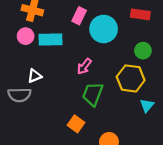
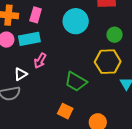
pink rectangle: (79, 16) -> (36, 15), moved
pink arrow: (84, 66) -> (40, 61), moved
green trapezoid: (93, 94) -> (76, 82), turned -70

